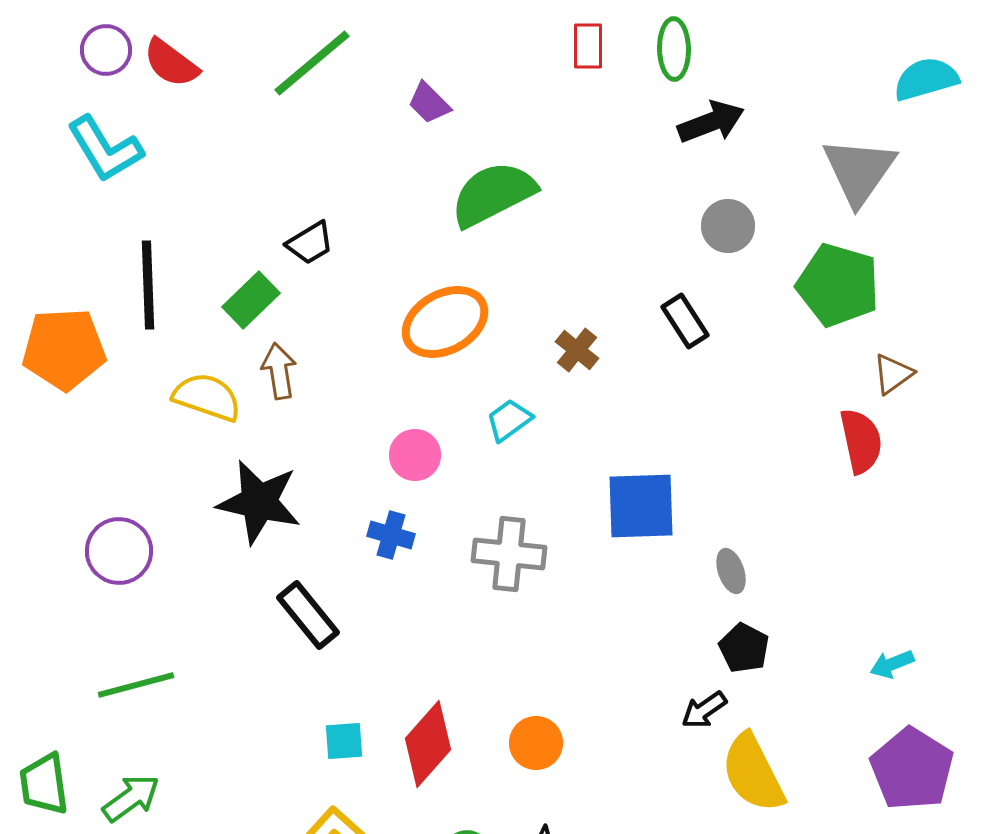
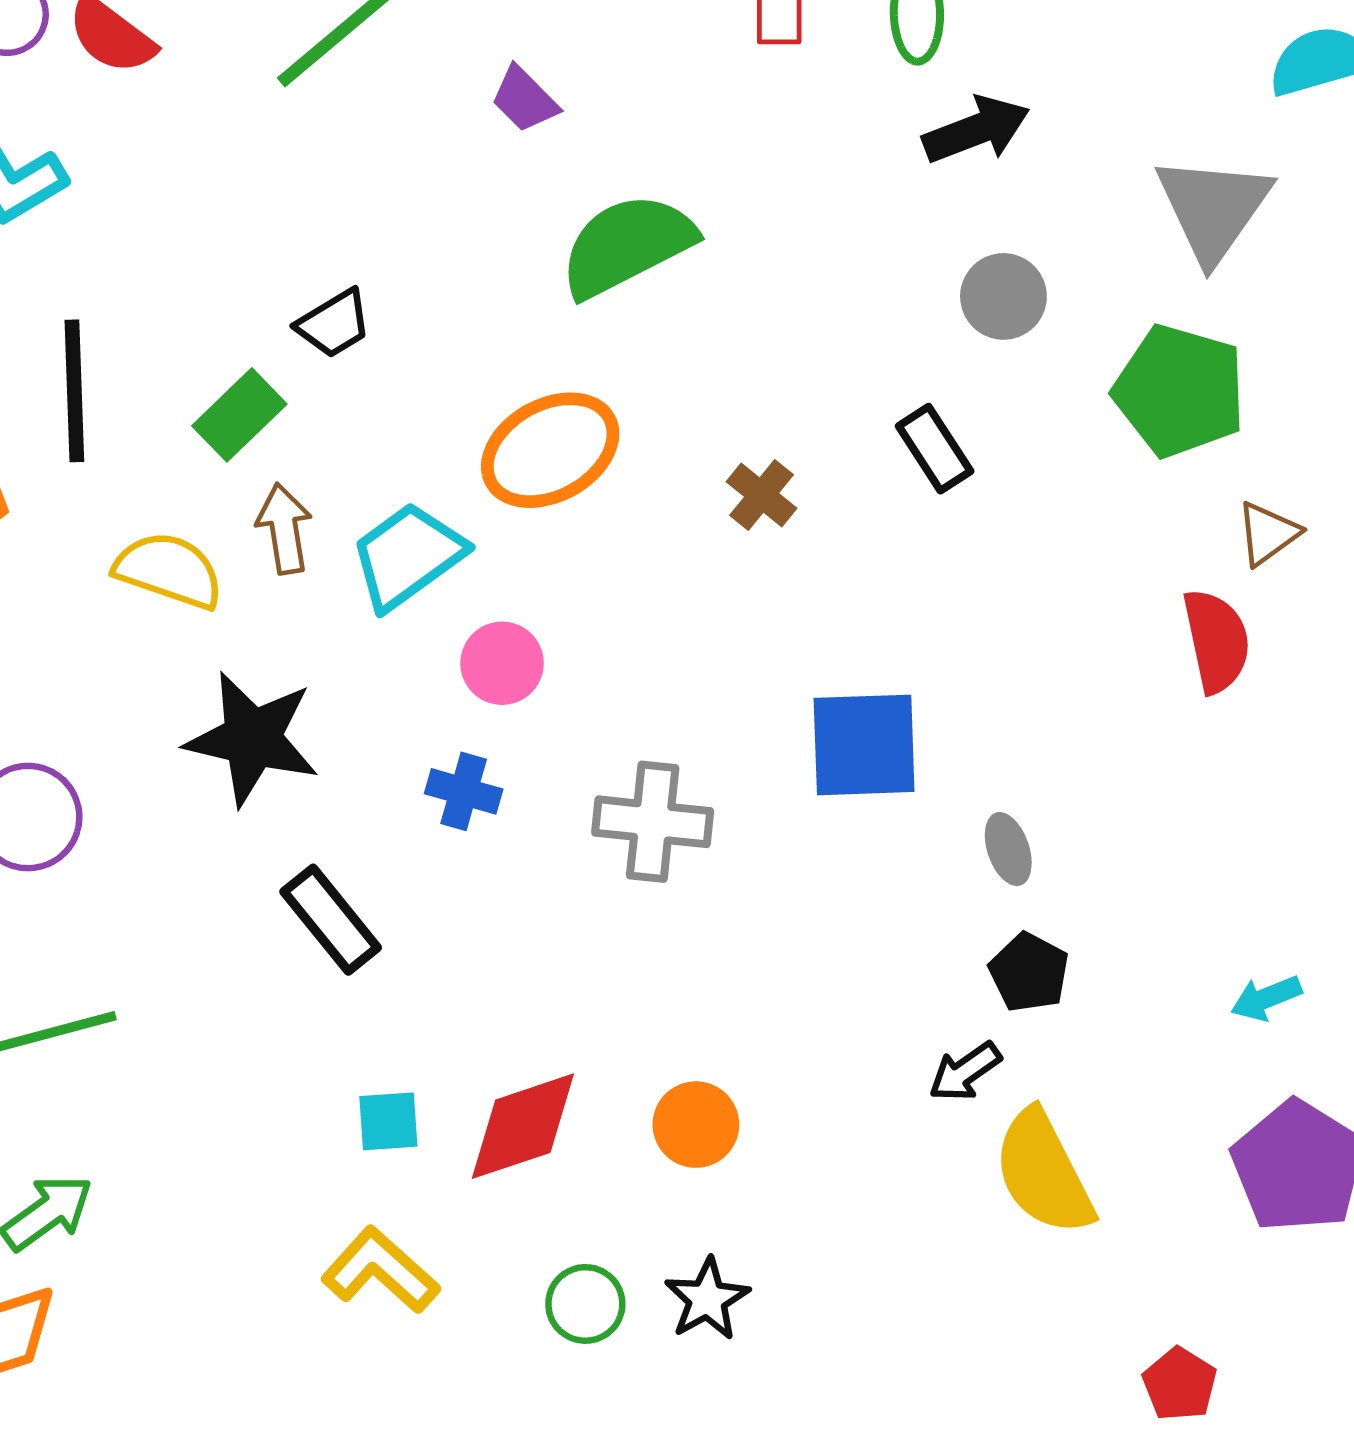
cyan trapezoid: (509, 420) -> (408, 556), moved, size x1.6
red diamond: (428, 744) -> (523, 1126), turned 30

